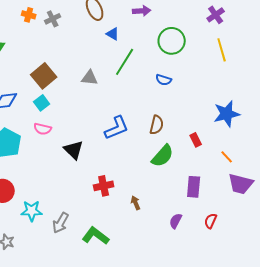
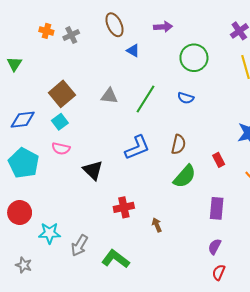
green line: (125, 62) -> (145, 99), moved
purple semicircle: (176, 221) -> (215, 247), moved
red semicircle: (211, 221) -> (219, 272), moved

